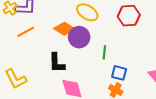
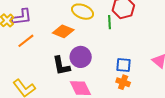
purple circle: (79, 37) -> (81, 57), moved
green line: (104, 52) -> (110, 22), moved

